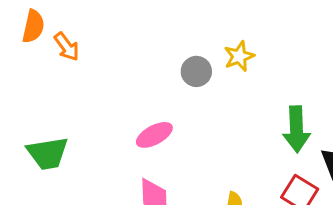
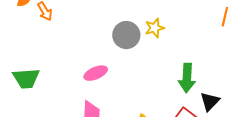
gray circle: (196, 71) -> (126, 35), size x1.4

